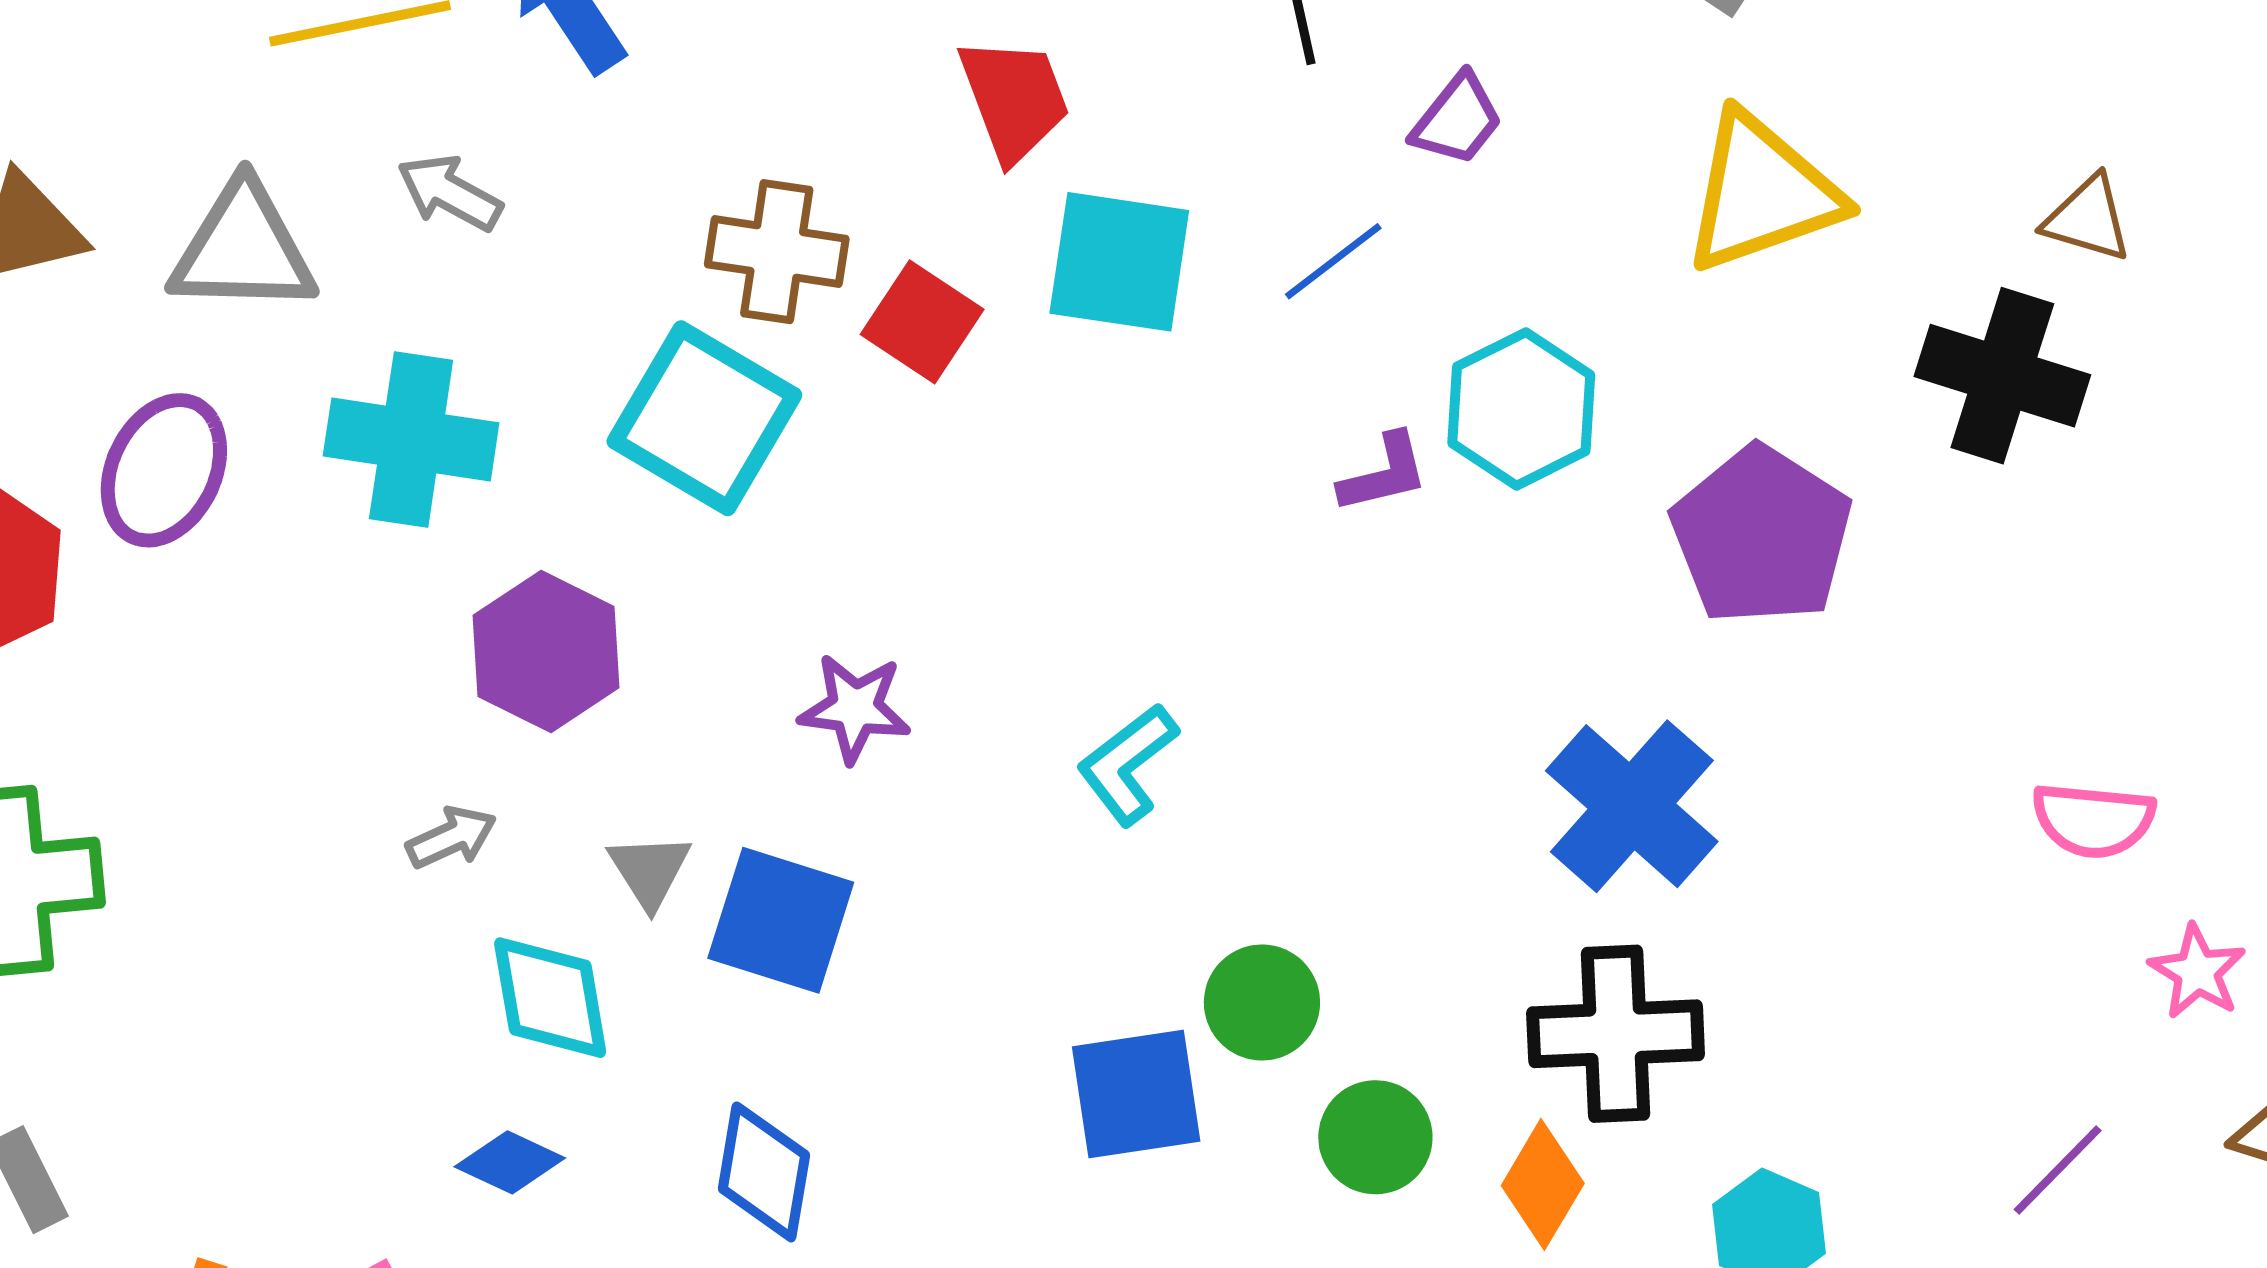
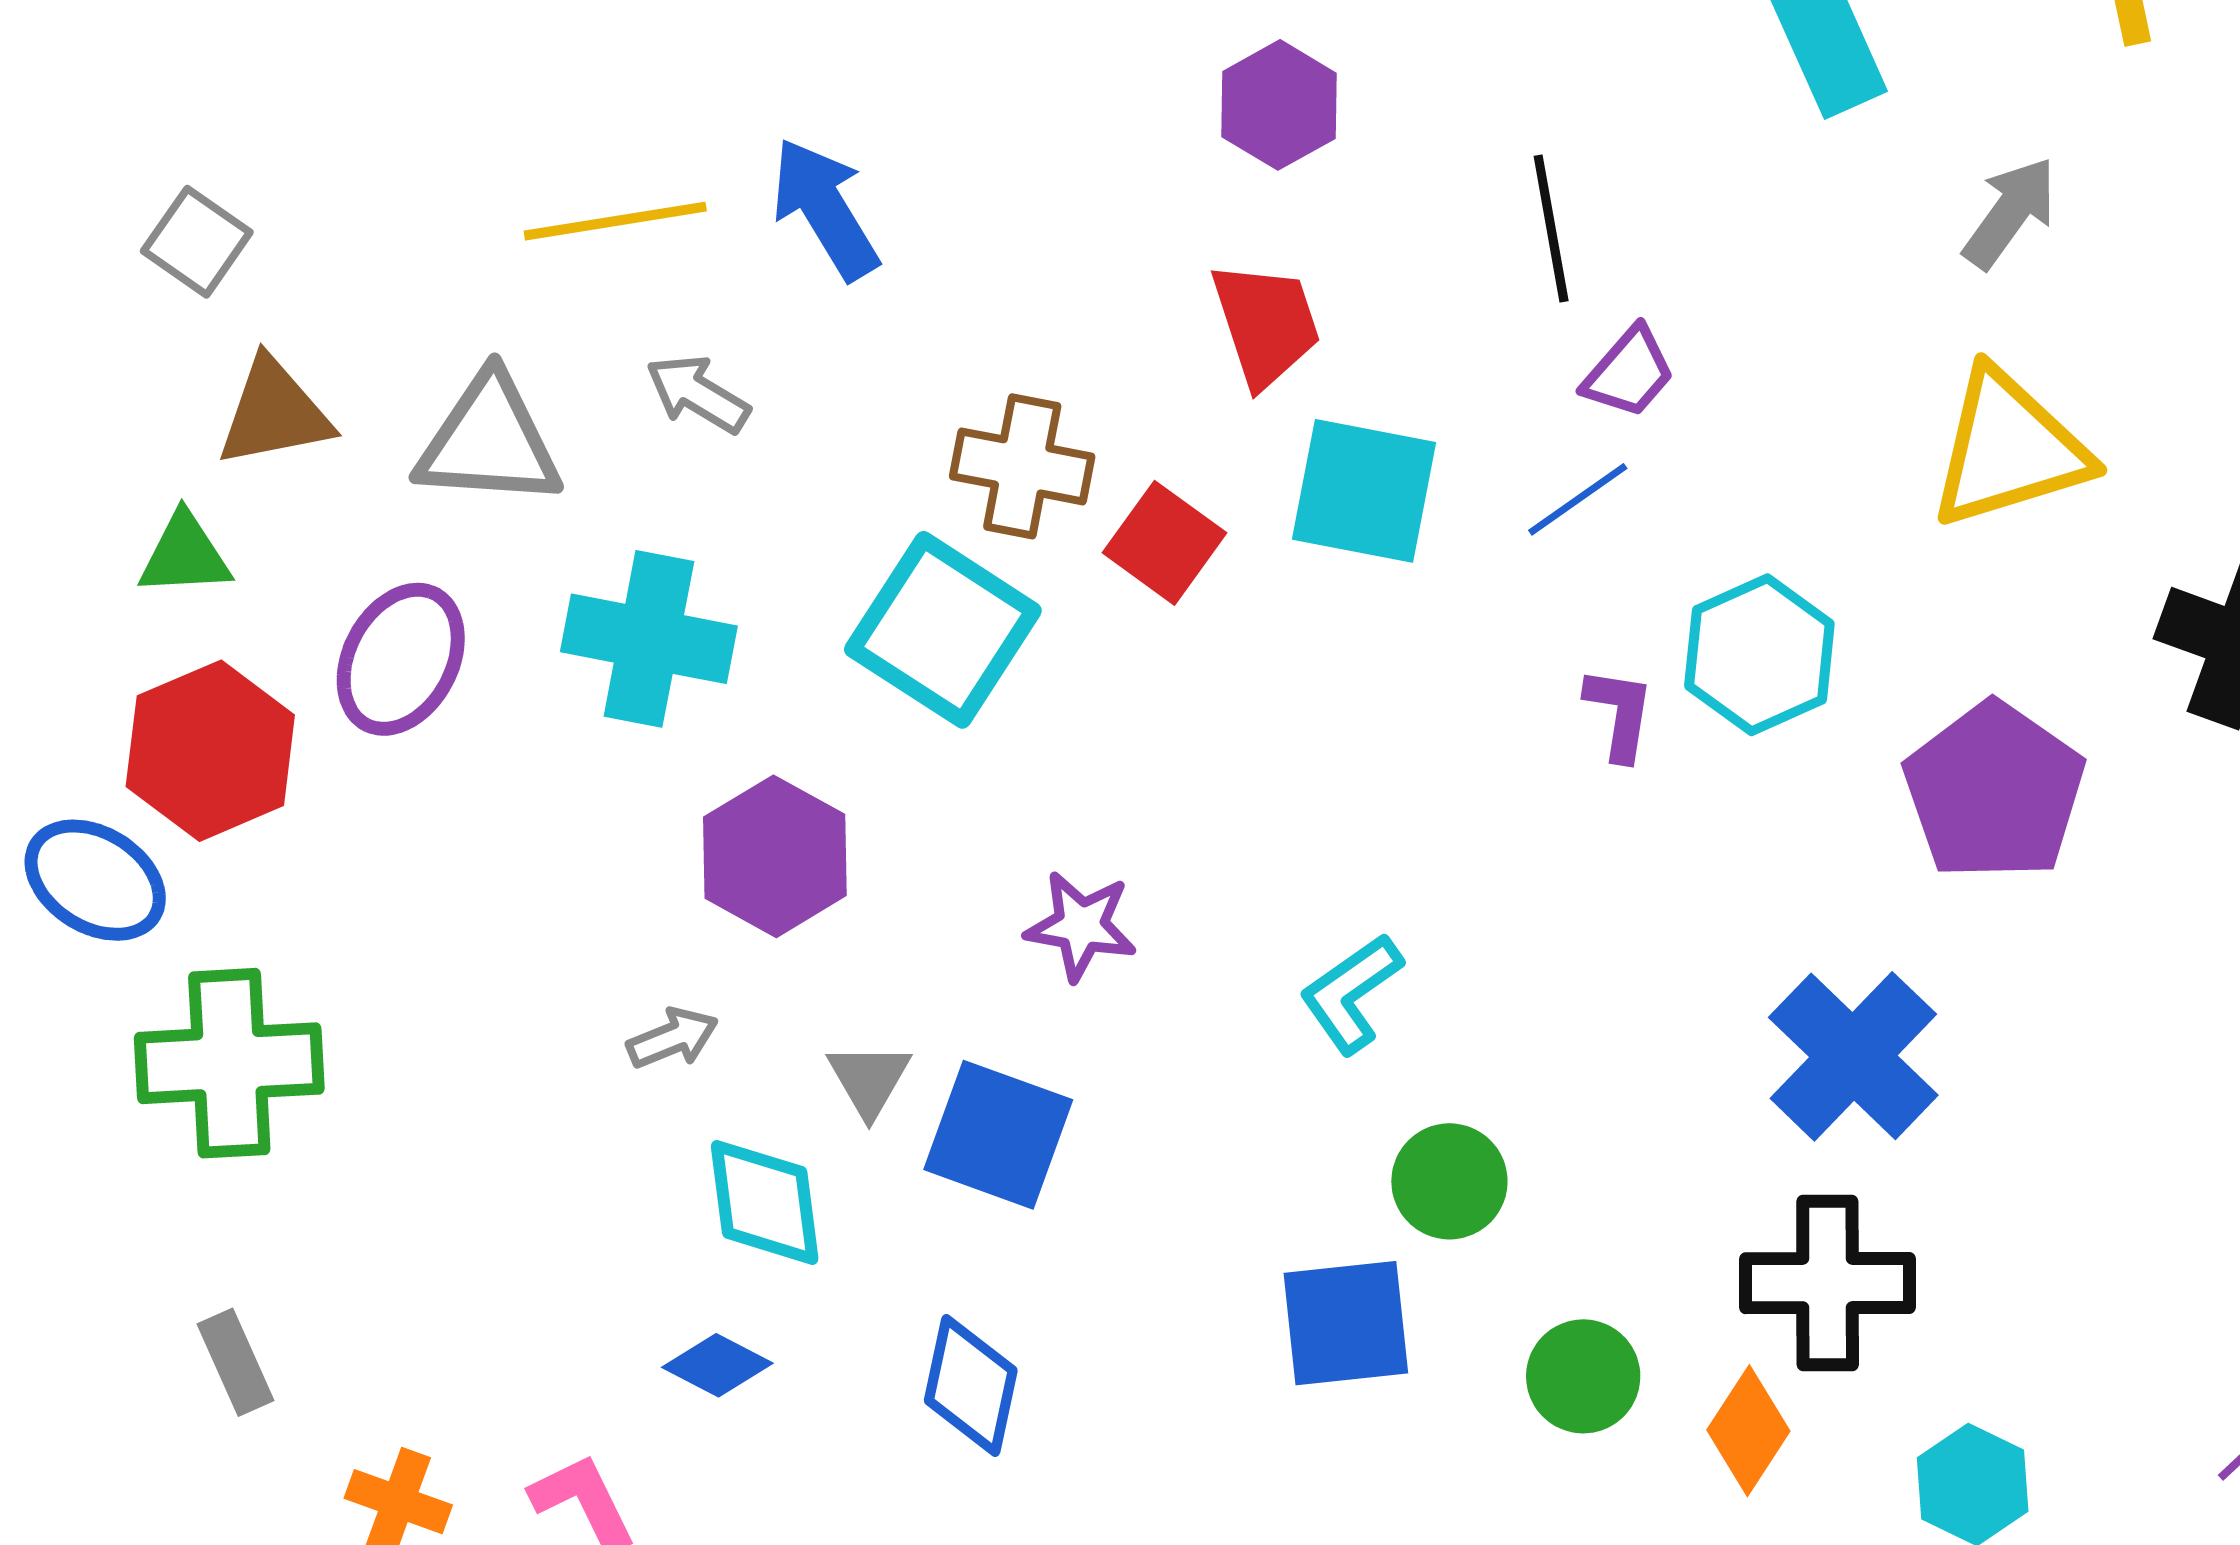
purple trapezoid: (1457, 120) -> (1629, 372), moved
purple L-shape: (1384, 473) -> (1619, 713), turned -70
green circle: (1262, 1002) -> (1449, 1181), moved

